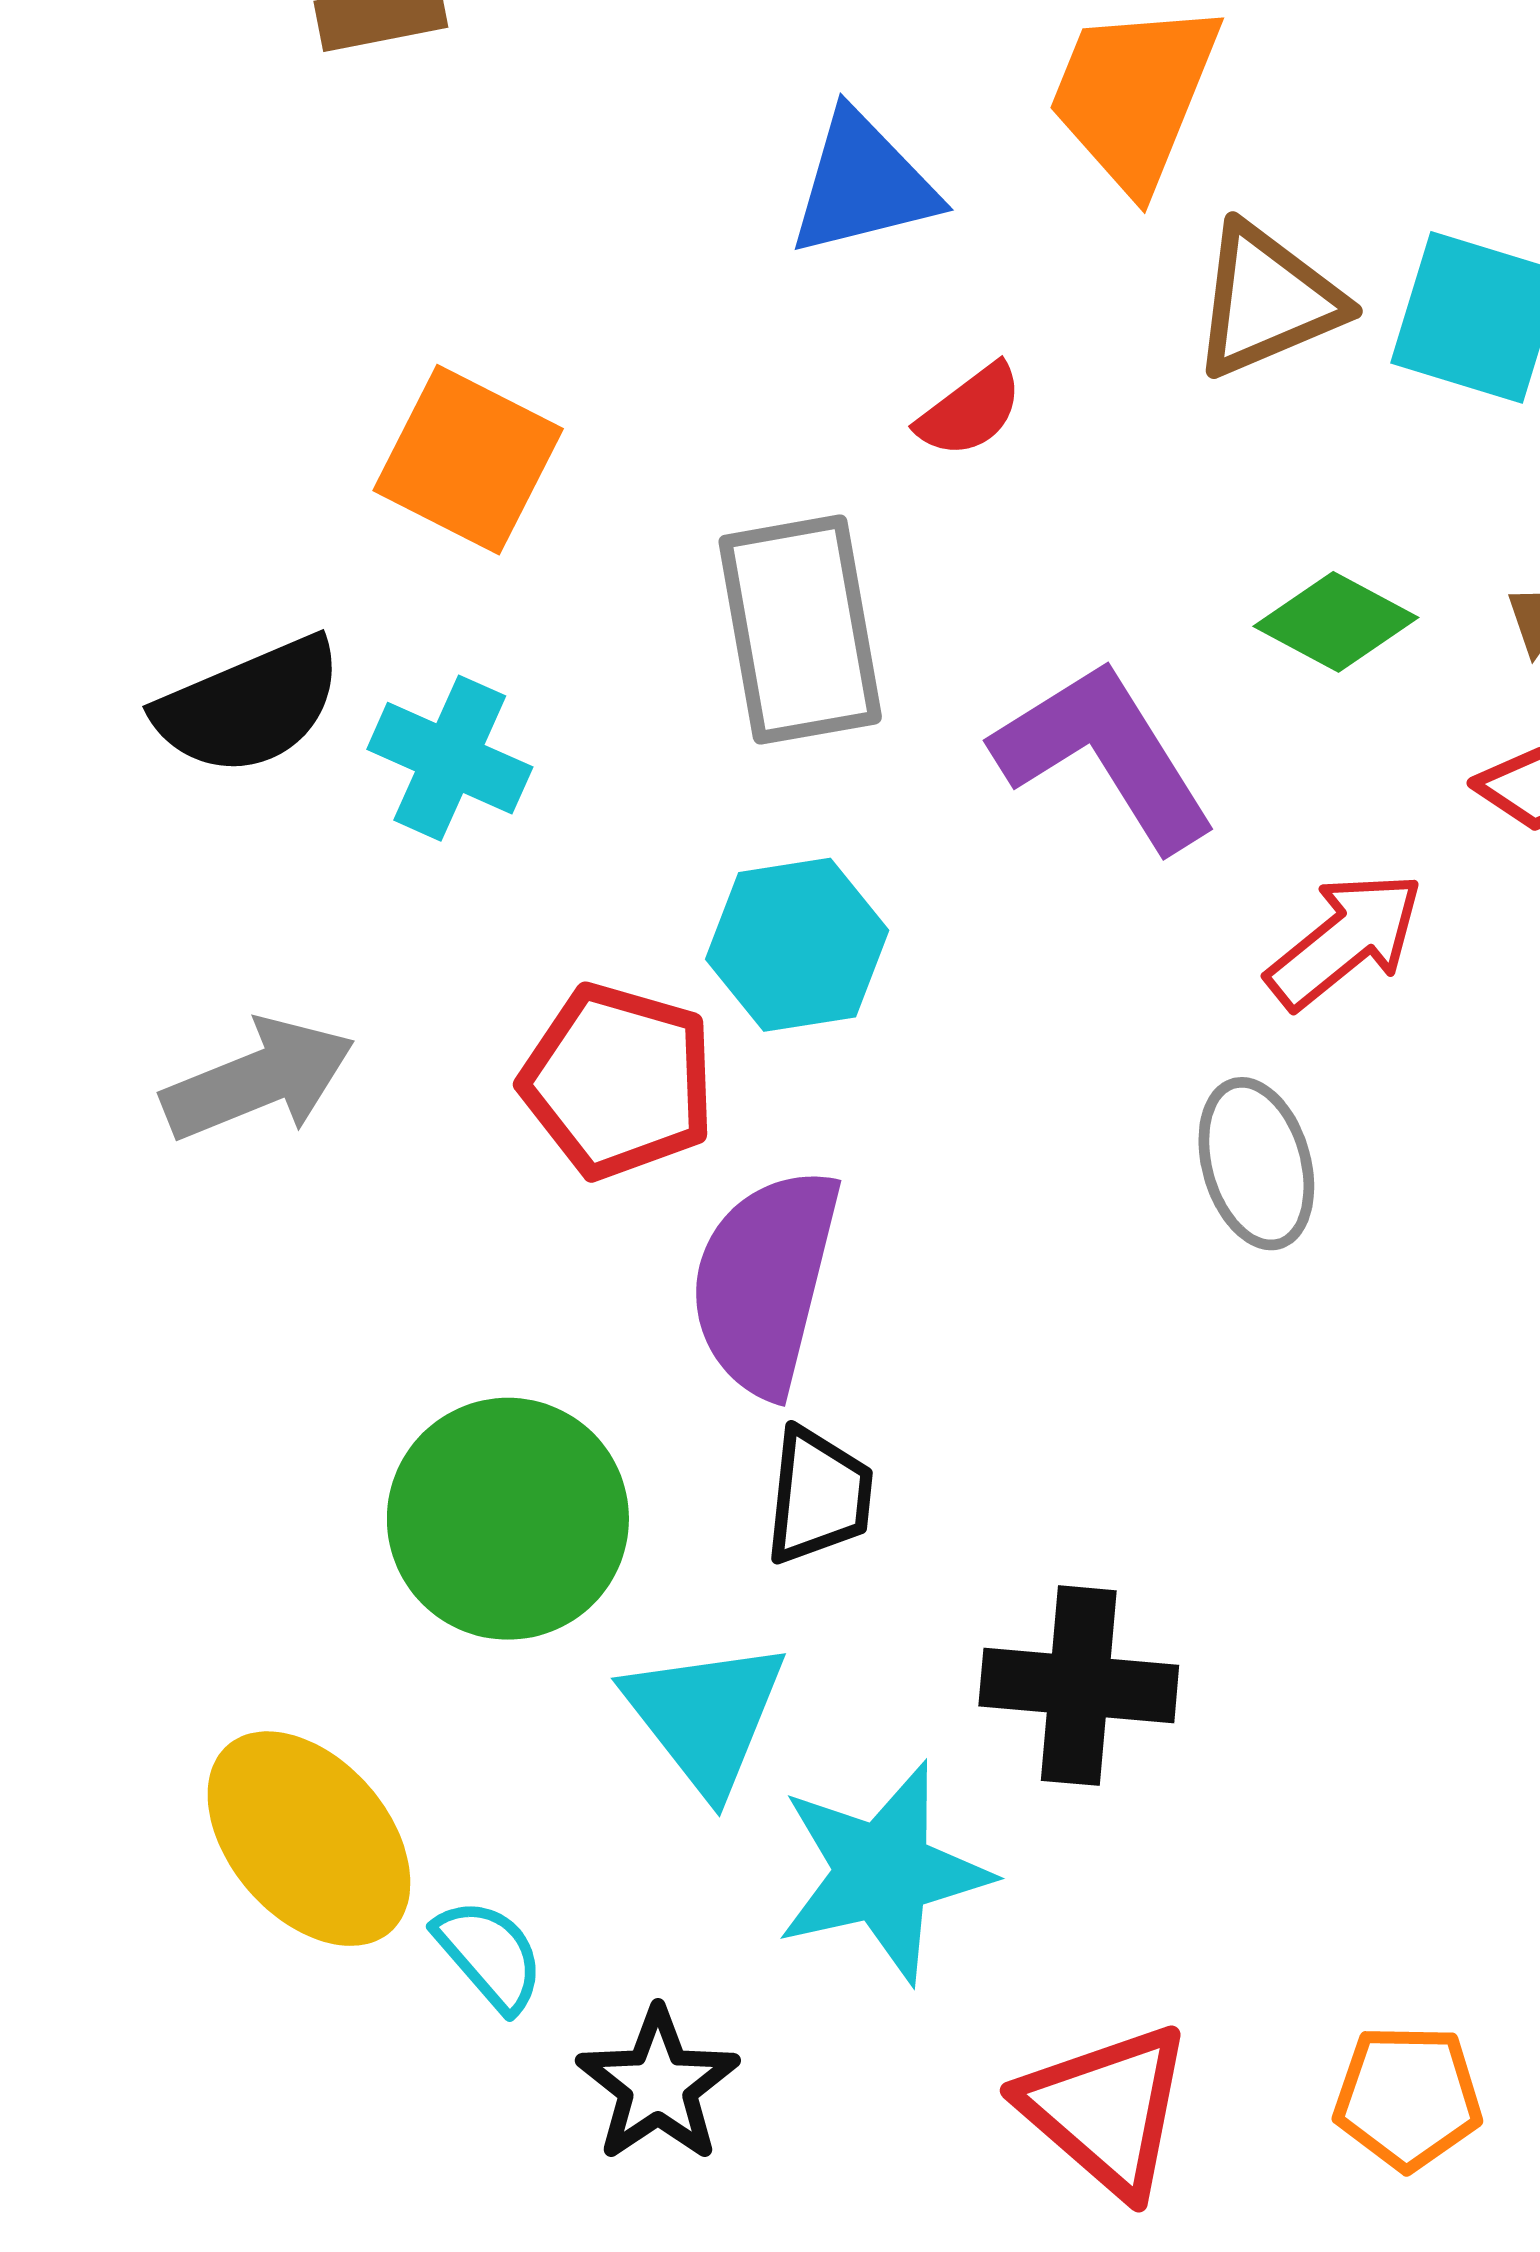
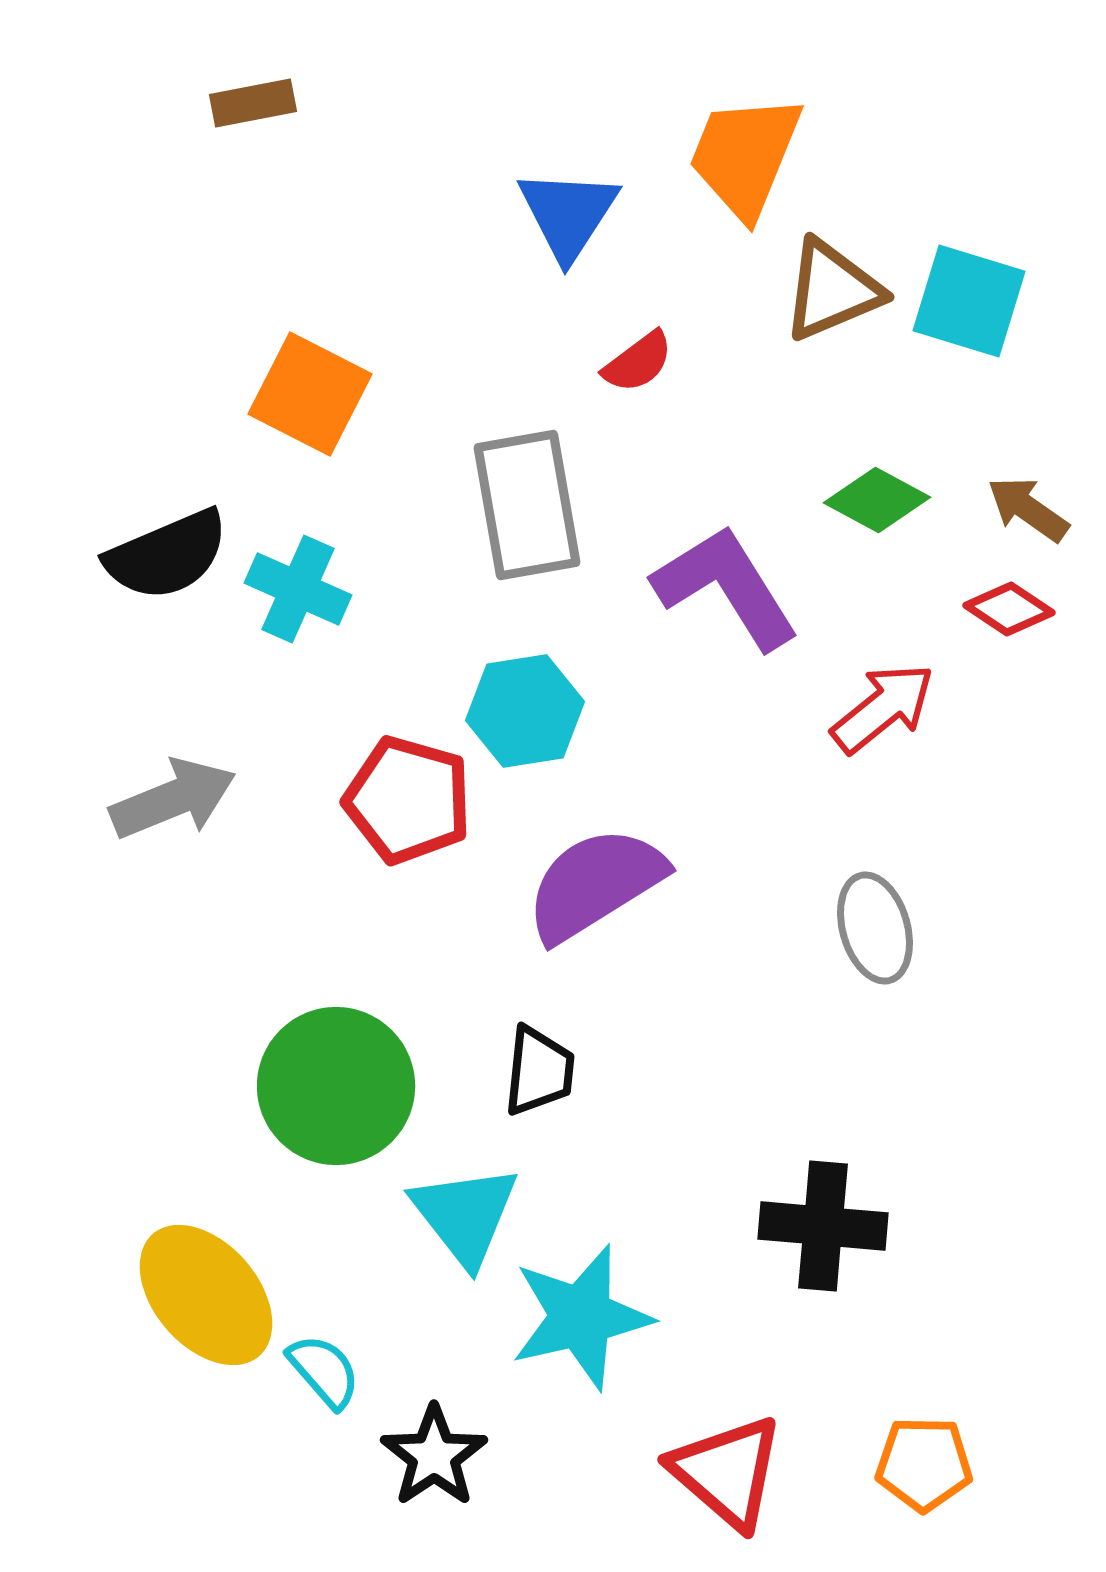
blue triangle: (863, 184) -> (568, 214), turned -43
gray ellipse: (1256, 1164) -> (875, 928), moved
purple semicircle: (765, 1282) -> (595, 884), moved, turned 44
black cross: (1079, 1686) -> (823, 1226), moved

